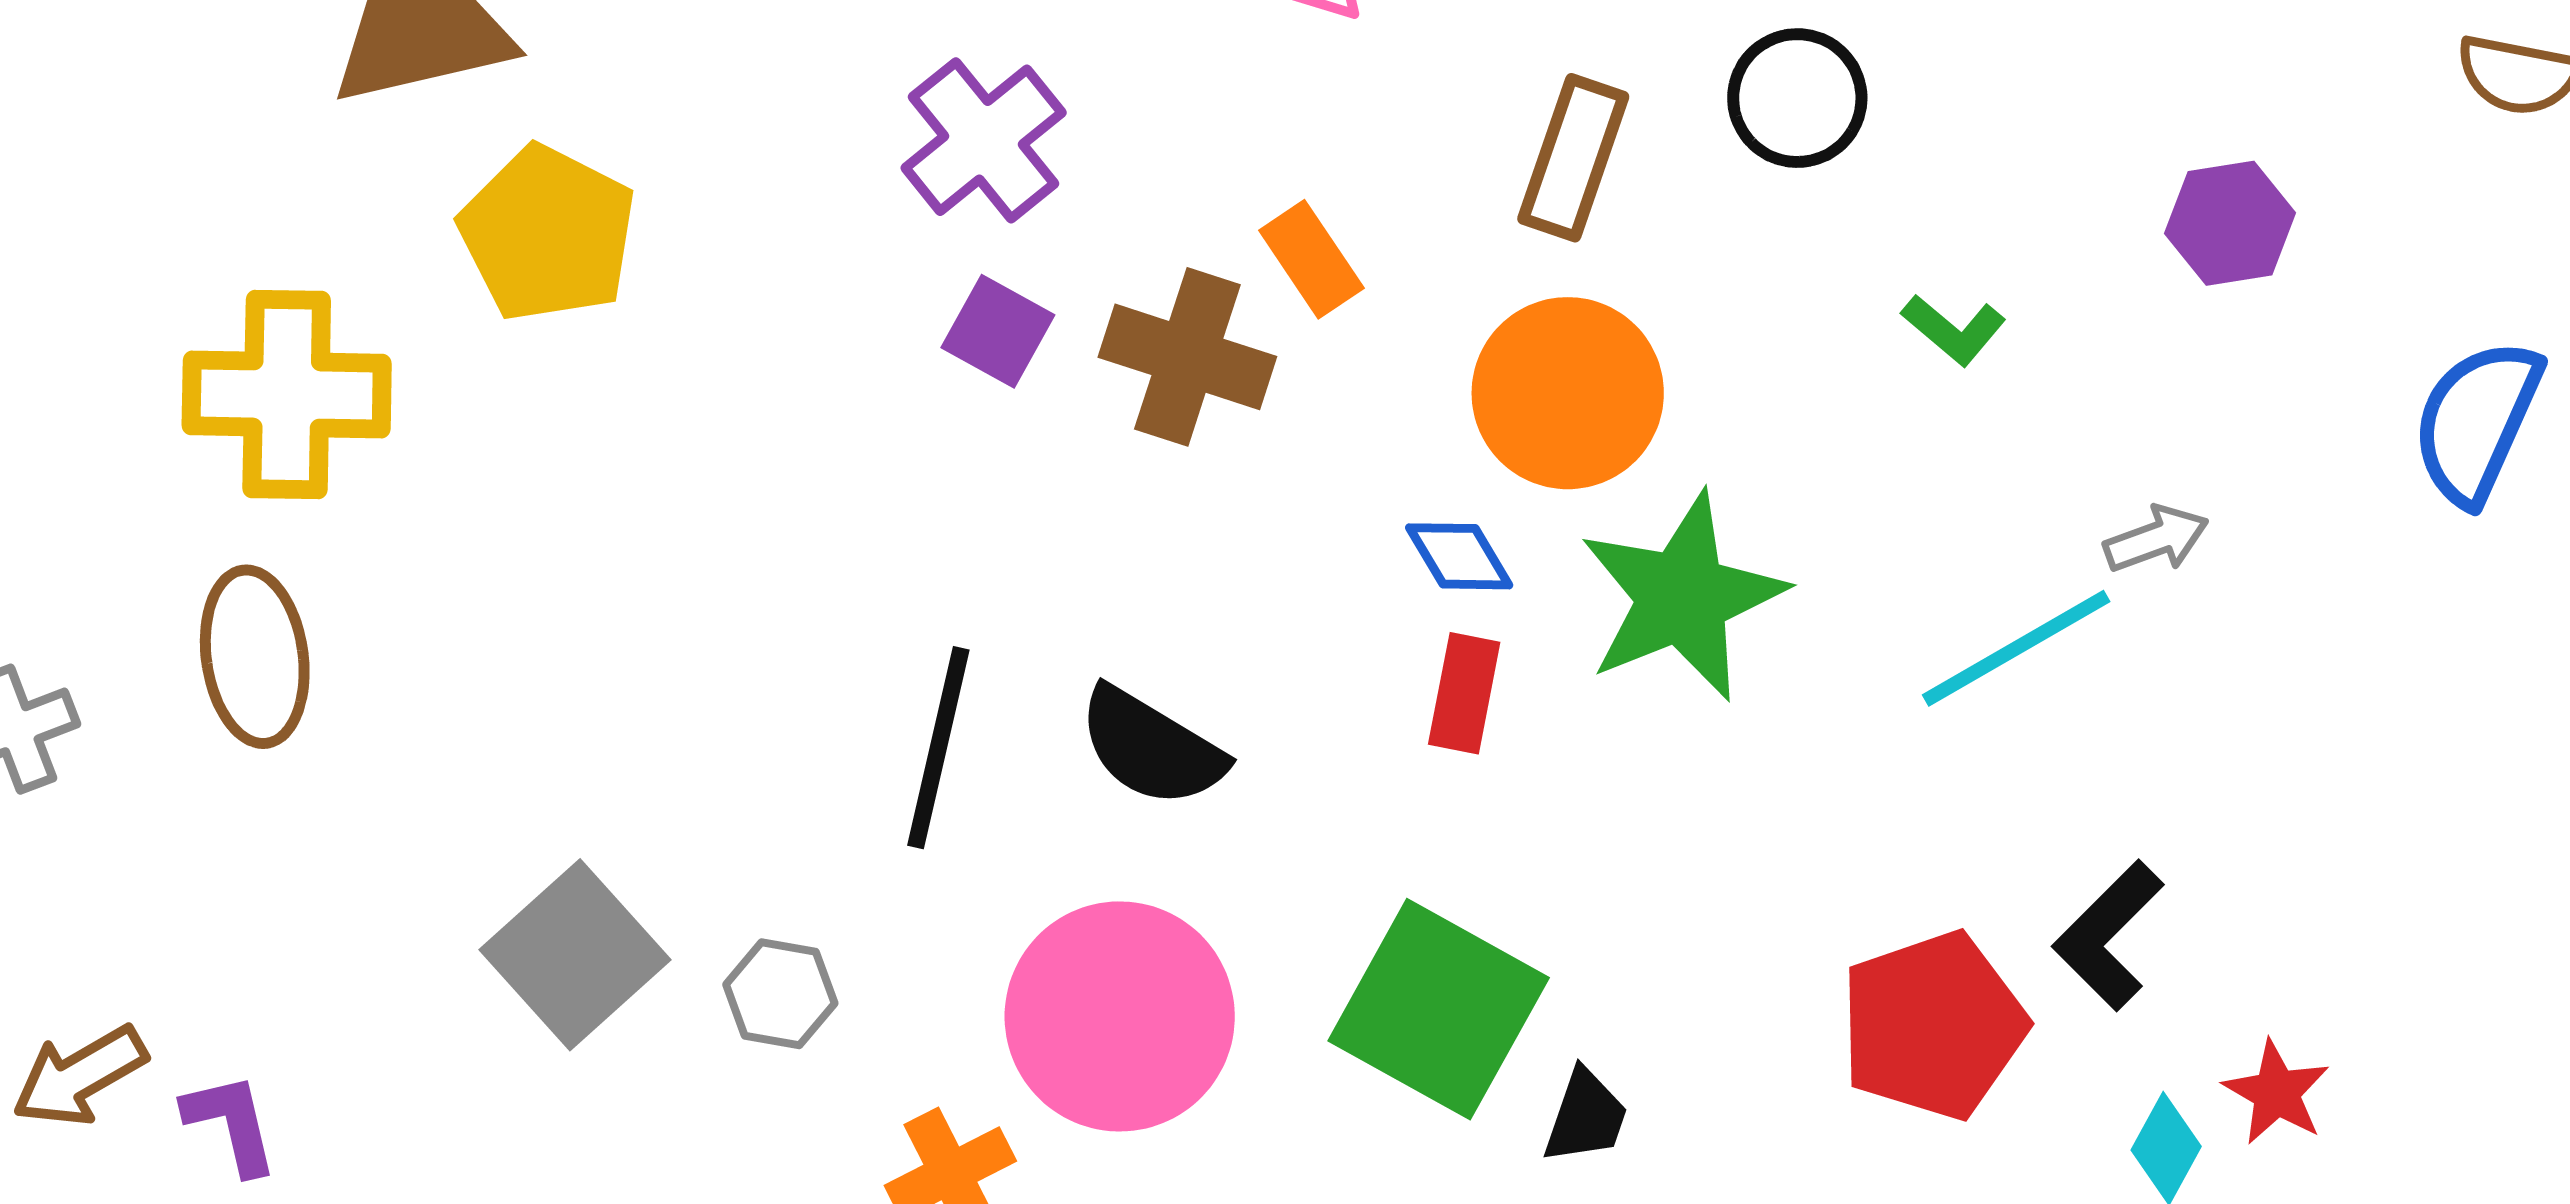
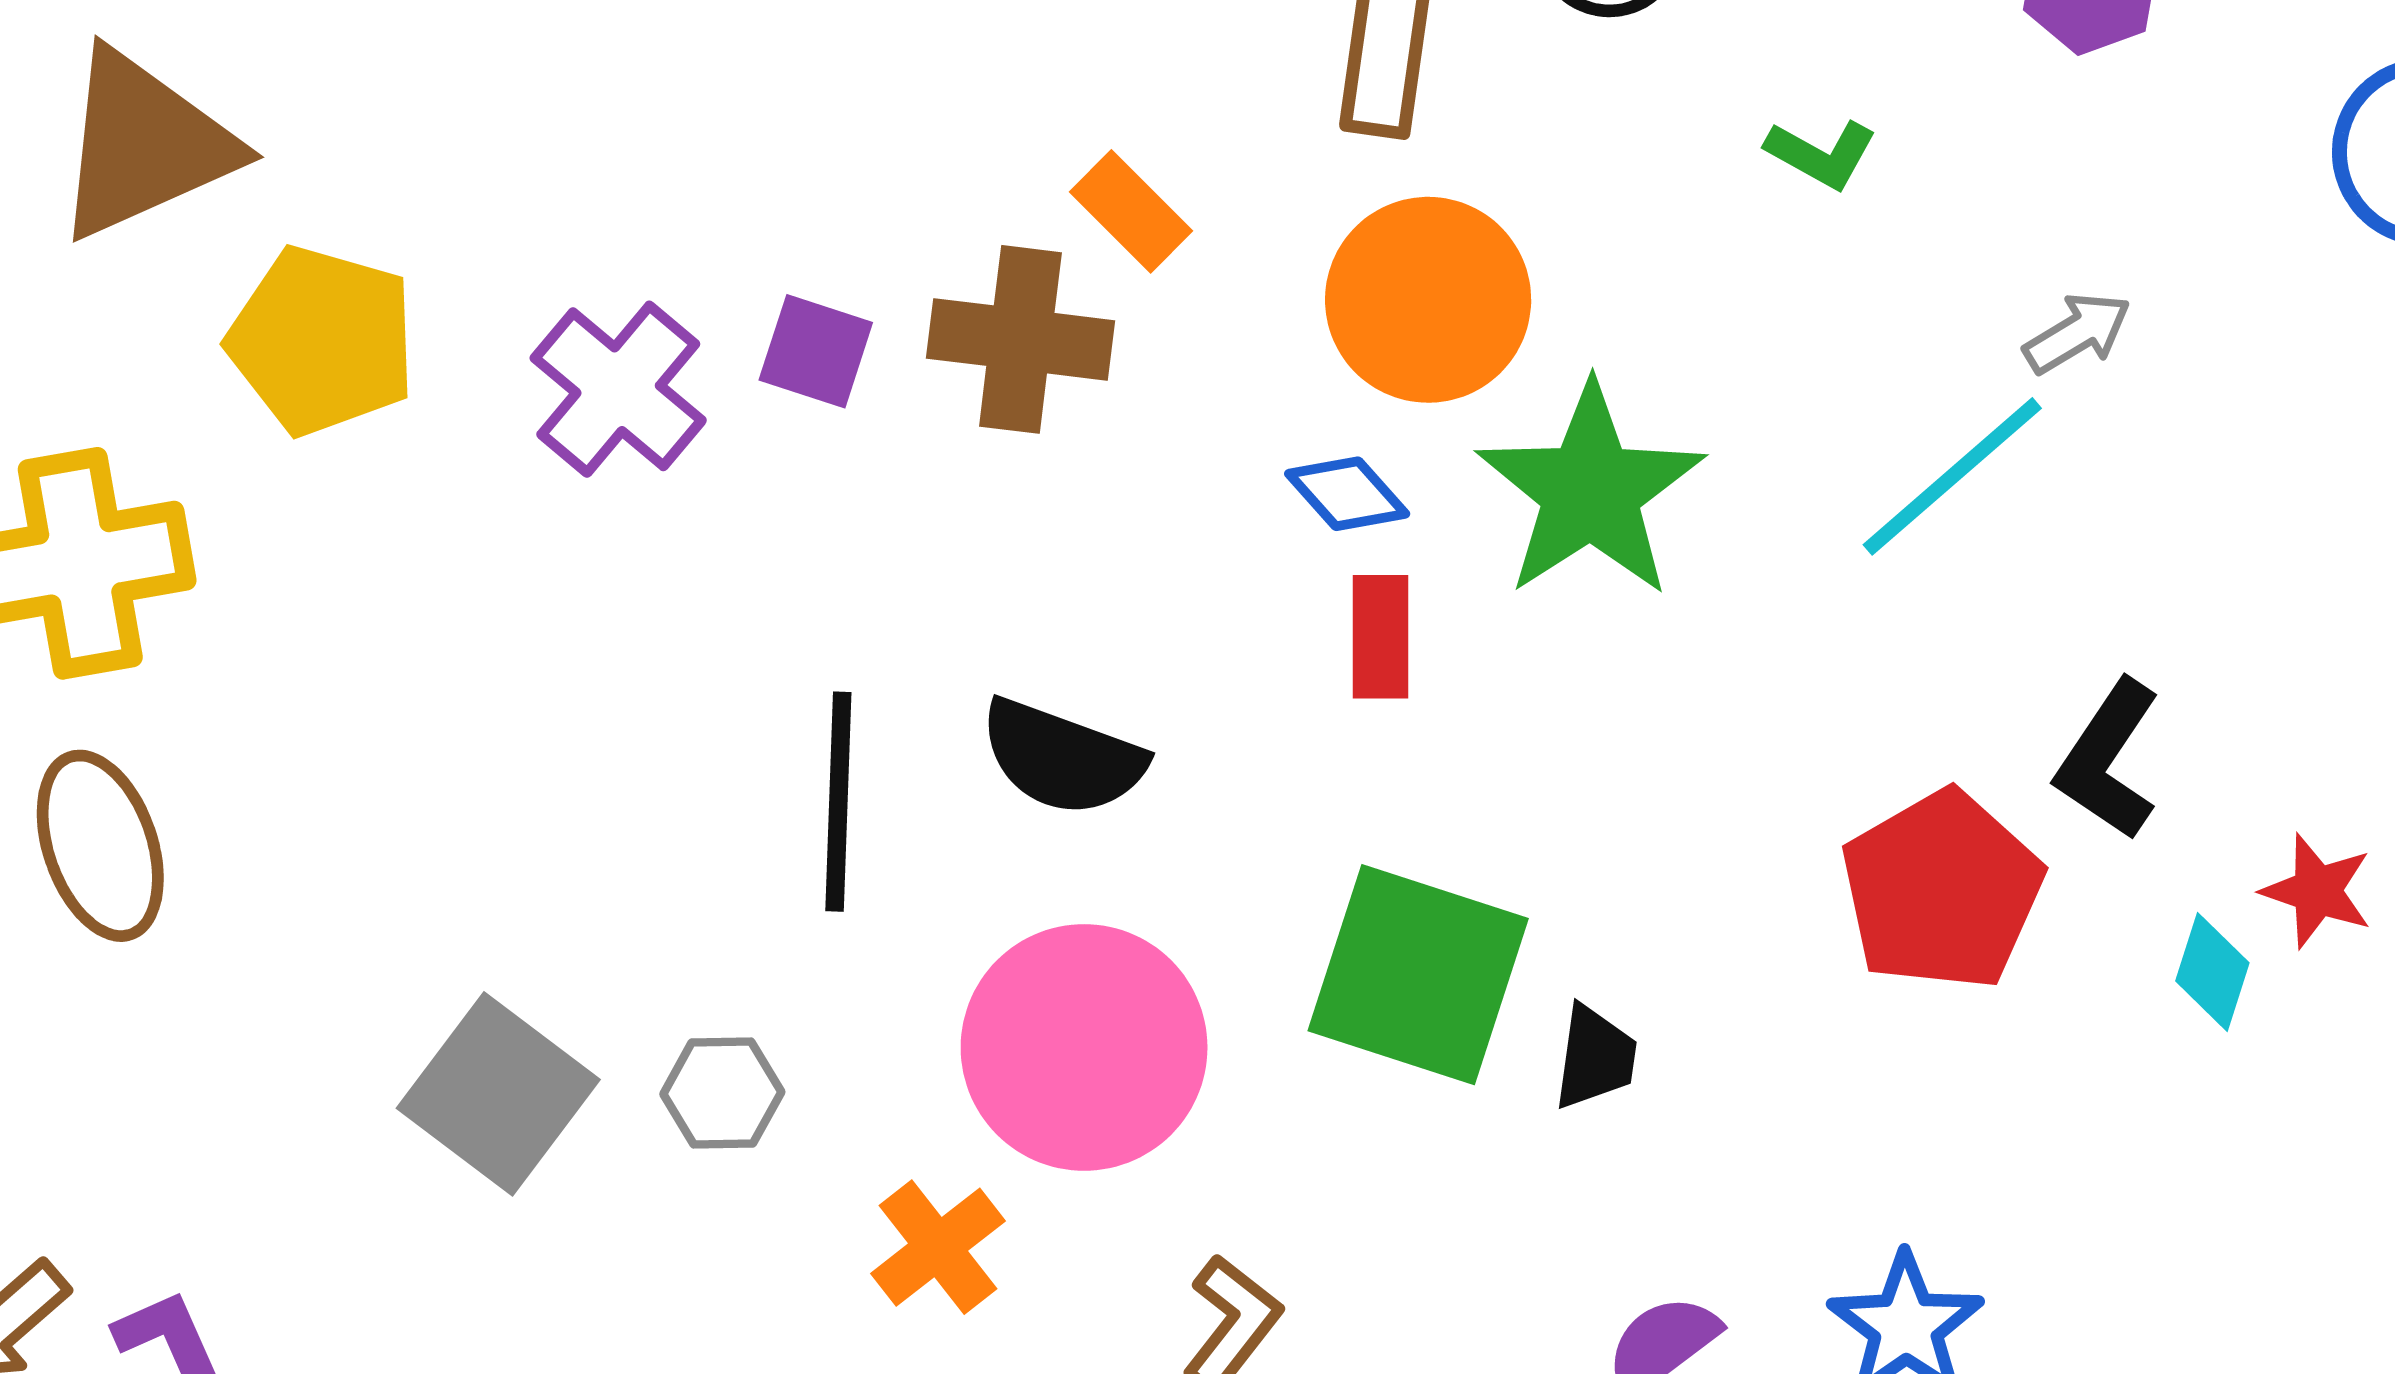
purple cross: (984, 140) -> (618, 389), moved

